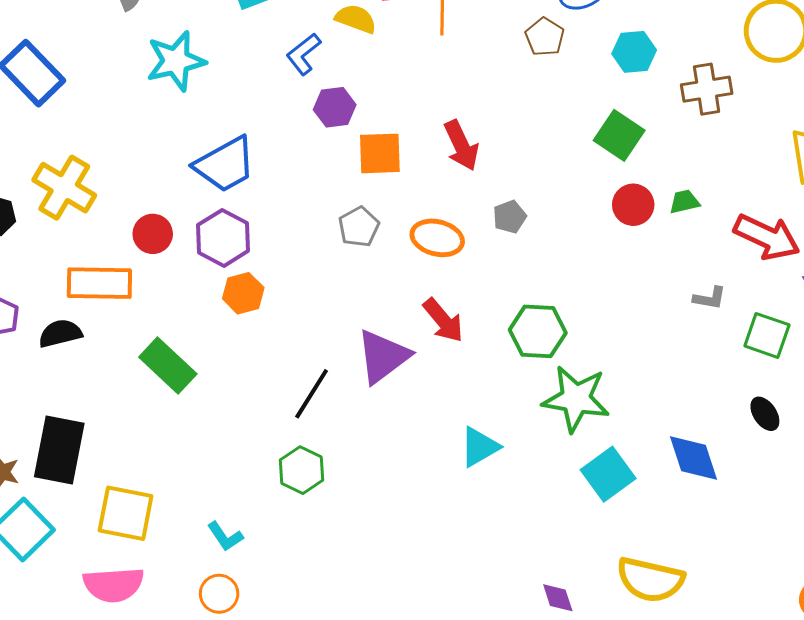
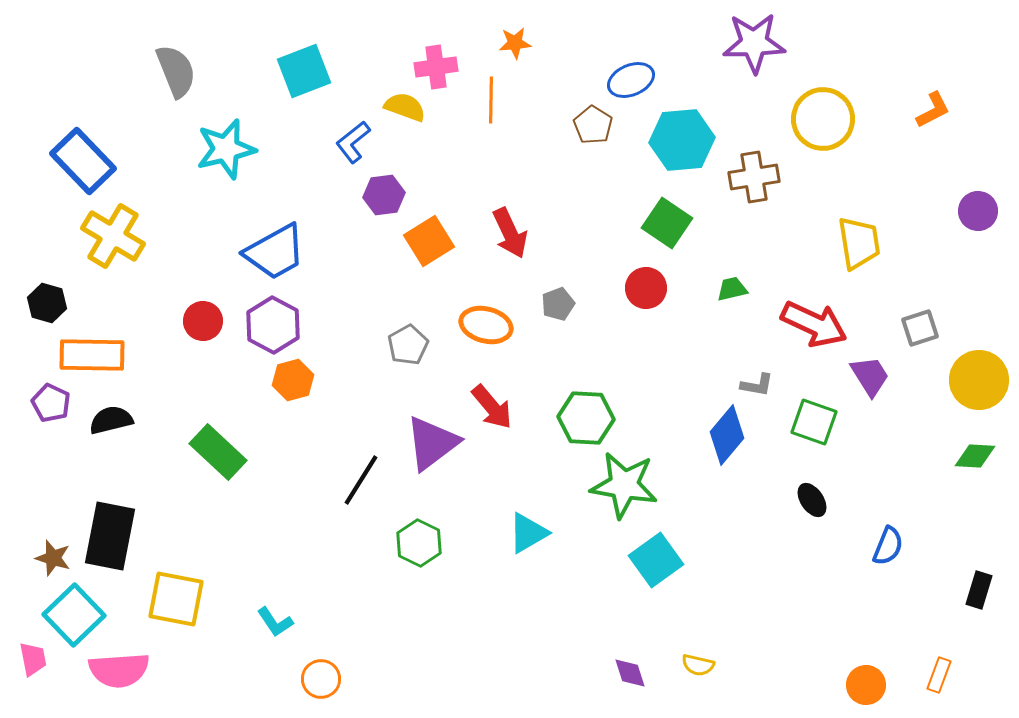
cyan hexagon: (634, 52) -> (682, 140), size x1.5
orange square: (380, 153) -> (429, 241), turned -30
yellow cross: (64, 188) -> (113, 236), moved
red circle: (633, 205) -> (646, 288), moved
gray pentagon: (359, 227) -> (408, 345), moved
orange rectangle: (99, 283) -> (92, 355), moved
blue diamond: (694, 458) -> (727, 435), moved, turned 58
green hexagon: (301, 470) -> (419, 543), moved
yellow semicircle: (650, 580) -> (698, 665), size x0.5
pink semicircle: (114, 585) -> (119, 670), moved
orange circle: (219, 594) -> (321, 679), moved
purple diamond: (558, 598) -> (630, 673), moved

